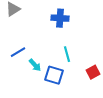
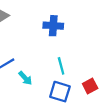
blue square: (54, 75) -> (60, 92), moved

